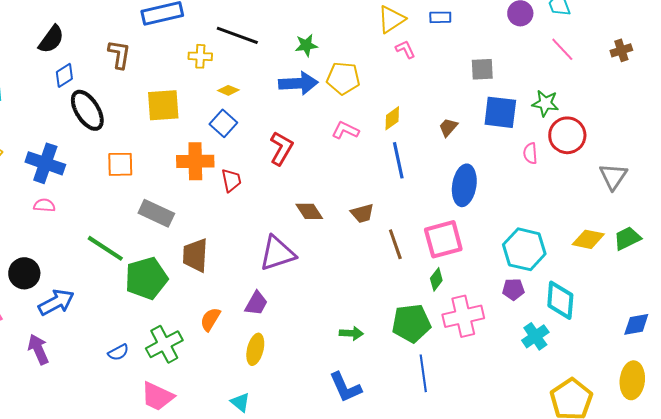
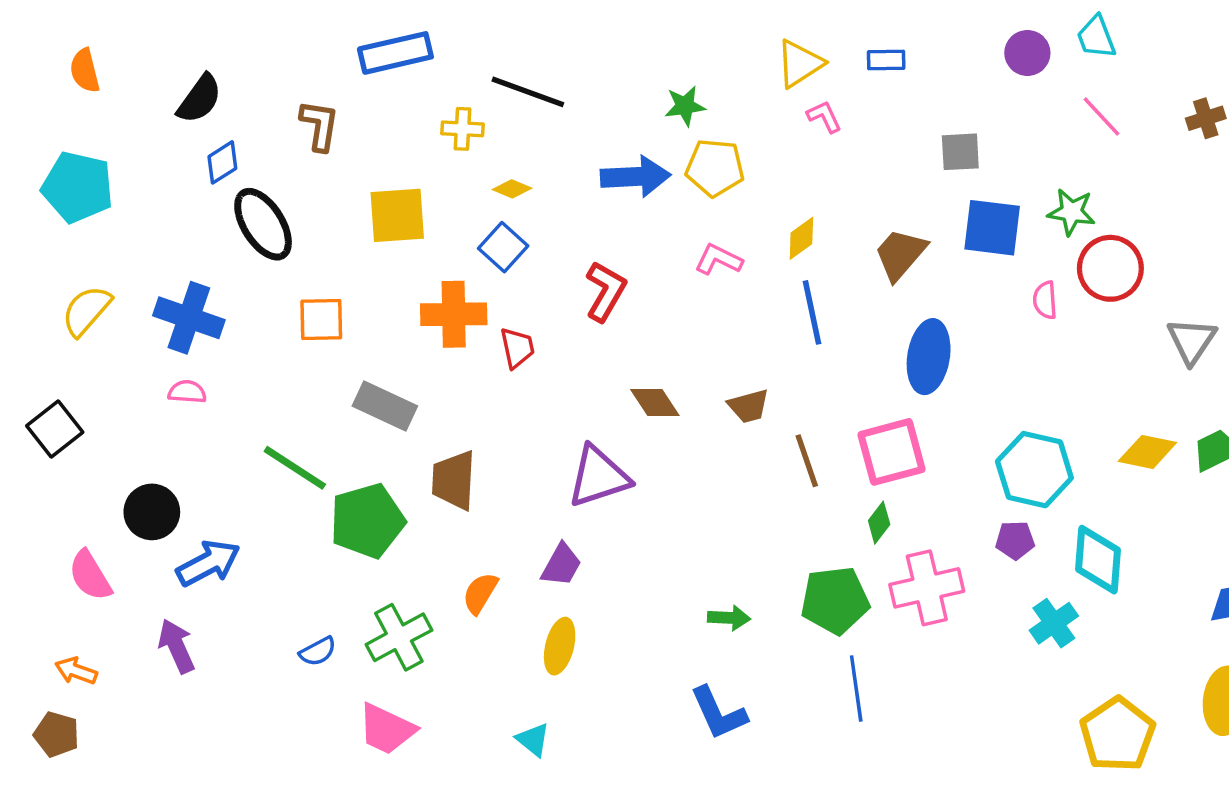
green star: (306, 45) -> (685, 106), moved
brown trapezoid: (448, 127) -> (900, 254), size x1.6

